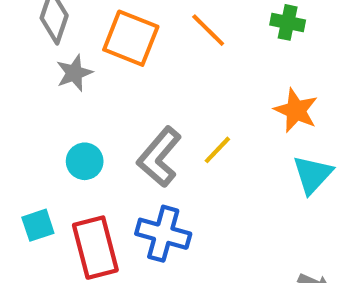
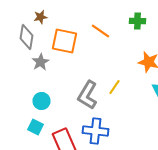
cyan circle: (85, 161) -> (42, 101), moved
cyan square: (38, 225) -> (36, 127), moved, turned -35

